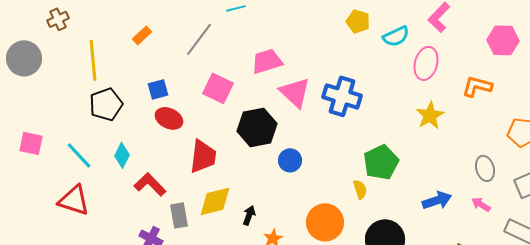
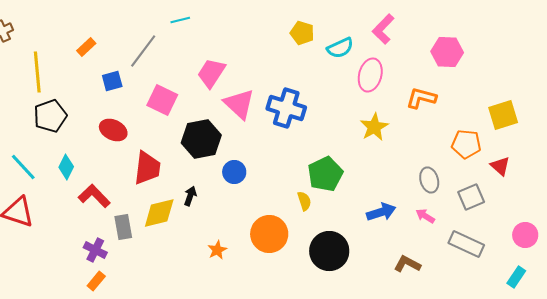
pink trapezoid: (267, 61) -> (211, 73), turned -40
blue square: (158, 89) -> (112, 81), moved
black arrow: (249, 215) -> (190, 196), moved

